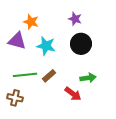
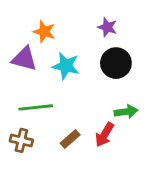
brown rectangle: (49, 76) -> (70, 139), moved
red arrow: (73, 94) -> (104, 135), turned 84

